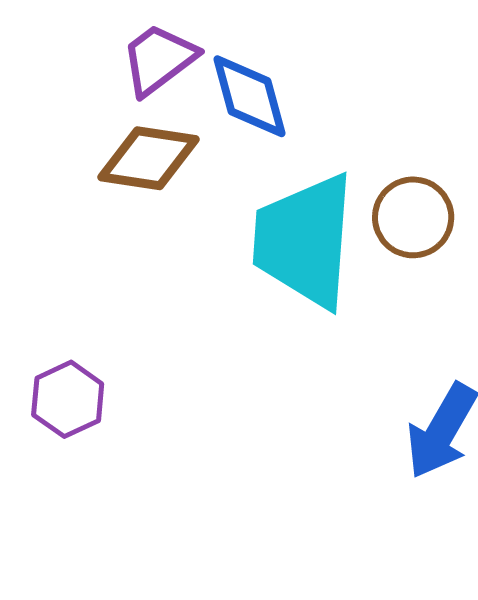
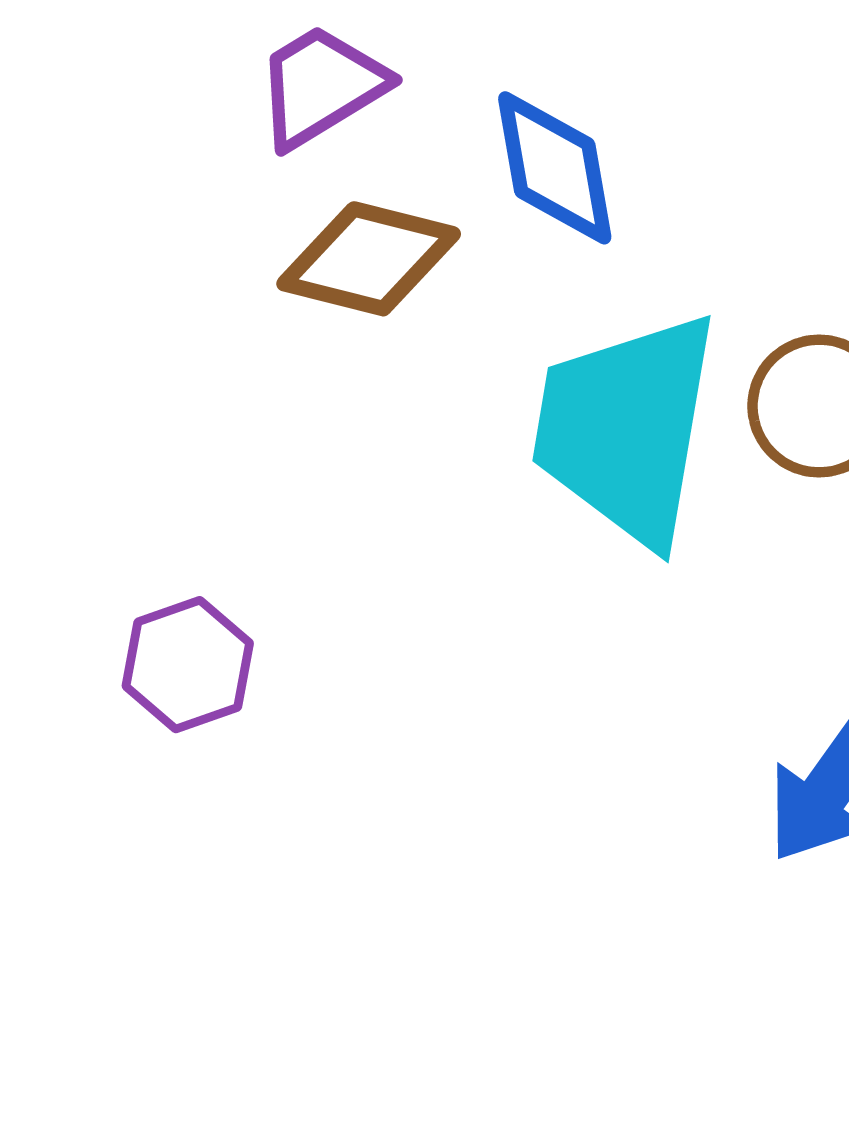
purple trapezoid: (159, 59) -> (321, 86), moved

